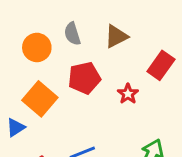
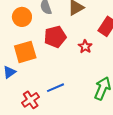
orange square: (40, 99) -> (25, 52), turned 35

